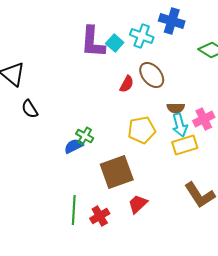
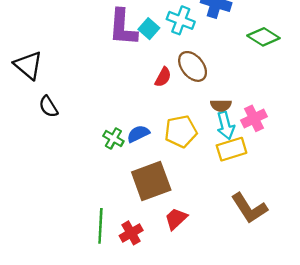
blue semicircle: (74, 146) -> (138, 134), moved

